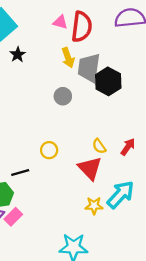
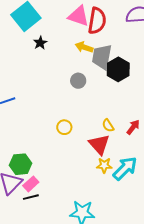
pink triangle: (60, 22) -> (79, 16), size x1.6
yellow arrow: (68, 58) -> (84, 47), turned 126
black line: (20, 172) -> (31, 197), moved
yellow star: (94, 206) -> (104, 165), moved

